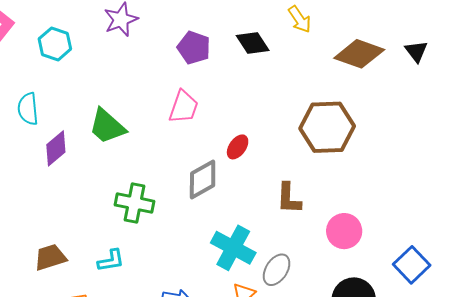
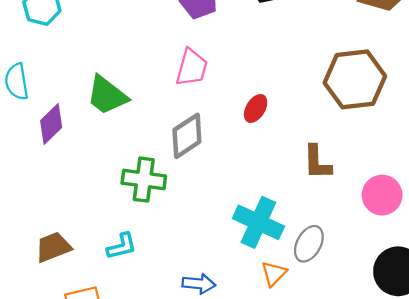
gray diamond: (203, 179) -> (187, 136), moved

